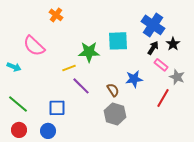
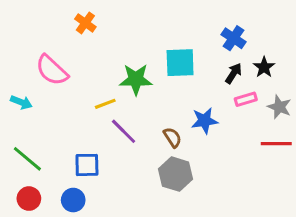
blue cross: (153, 25) -> (234, 38), size x0.7
pink rectangle: (161, 65) -> (246, 99), turned -56
gray star: (177, 77) -> (279, 107), moved
red line: (163, 98) -> (276, 144), moved, turned 60

